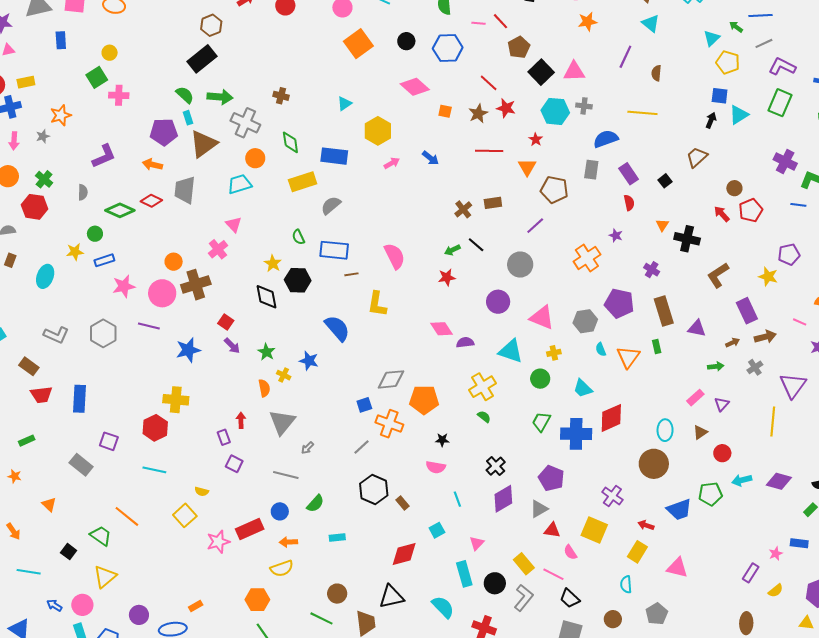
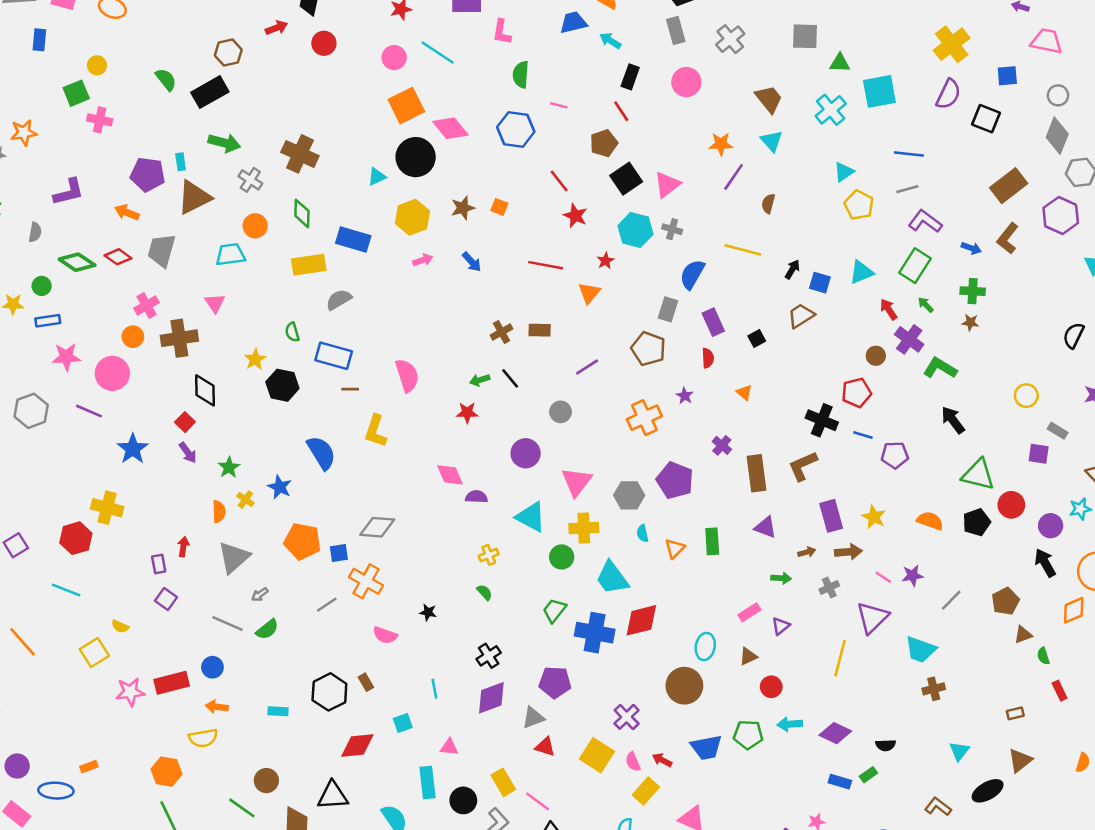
red line: (500, 21) -> (621, 111), moved
orange star: (588, 22) -> (721, 144), moved
green arrow: (736, 27) -> (926, 305), moved
black circle: (406, 41) -> (416, 157), moved, size x1.8
pink triangle: (574, 71) -> (667, 184), turned -45
pink diamond: (415, 87) -> (450, 128), moved
green semicircle: (185, 95) -> (166, 79), moved
brown cross: (281, 96) -> (300, 154), size x1.8
blue square: (720, 96) -> (820, 283), moved
brown star: (478, 113) -> (463, 208), moved
black arrow: (711, 120) -> (792, 269), moved
gray cross: (245, 123) -> (250, 180), size x0.7
blue semicircle: (606, 139) -> (692, 274), turned -50
brown circle: (734, 188) -> (876, 356), moved
brown pentagon: (554, 190) -> (648, 349), moved
blue line: (798, 205) -> (863, 435), moved
red arrow: (722, 214) -> (889, 309), moved
orange triangle: (662, 225) -> (744, 392), turned -32
black cross: (687, 239) -> (822, 420), moved
pink cross: (218, 249) -> (147, 305), moved
gray circle: (520, 265) -> (561, 412), size x0.7
yellow star: (768, 277) -> (874, 517), moved
brown cross: (196, 285) -> (179, 338), moved
black diamond: (267, 297) -> (205, 390), moved
brown rectangle: (664, 311) -> (756, 473), moved
pink triangle: (542, 317) -> (577, 482), turned 36
pink line: (800, 322) -> (883, 577), moved
green rectangle: (657, 346) -> (712, 541), size x1.5
blue star: (188, 350) -> (133, 449), turned -30
yellow cross: (554, 353) -> (584, 528), size x1.6
orange triangle: (628, 357) -> (675, 548), size x0.7
yellow cross: (483, 387) -> (489, 555), size x0.6
cyan trapezoid: (583, 388) -> (612, 578), size x1.4
orange pentagon: (424, 400) -> (302, 541), moved
purple square: (109, 441) -> (16, 545), turned 30
pink semicircle: (436, 467) -> (385, 635), moved
purple pentagon: (551, 478) -> (555, 682), turned -30
black hexagon: (374, 489) -> (329, 692), moved
green semicircle: (315, 504) -> (267, 629), moved
pink triangle: (477, 543) -> (449, 747), turned 42
blue rectangle: (799, 543) -> (840, 782), moved
pink semicircle: (570, 552) -> (633, 762), moved

